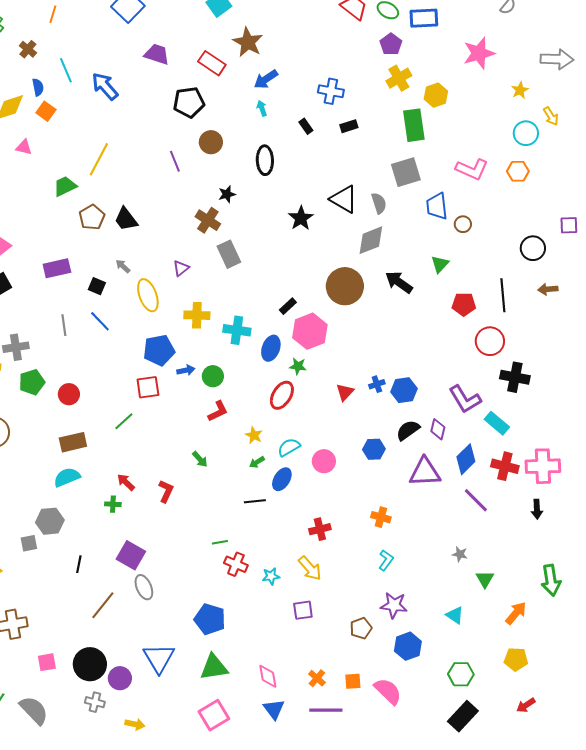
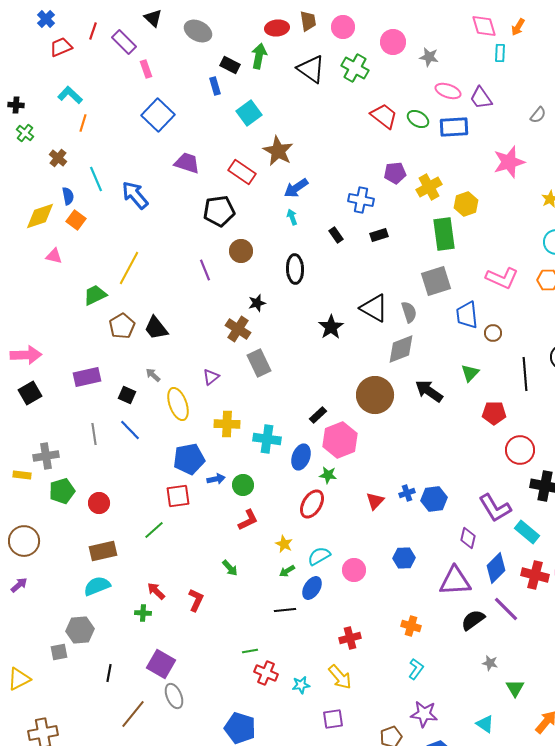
purple pentagon: (391, 44) -> (395, 173), moved, turned 30
black line: (503, 295) -> (525, 374), moved
black semicircle: (408, 430) -> (473, 620), moved

